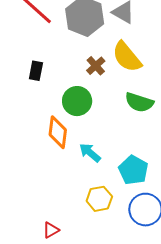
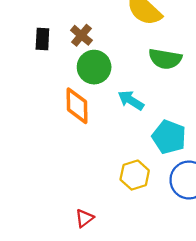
brown cross: (96, 66) -> (81, 35), moved
cyan arrow: (90, 153) -> (131, 100), moved

